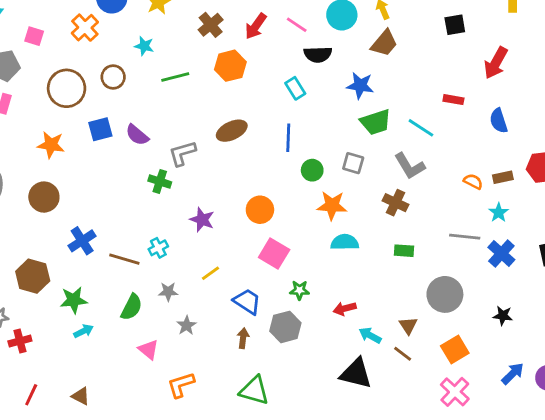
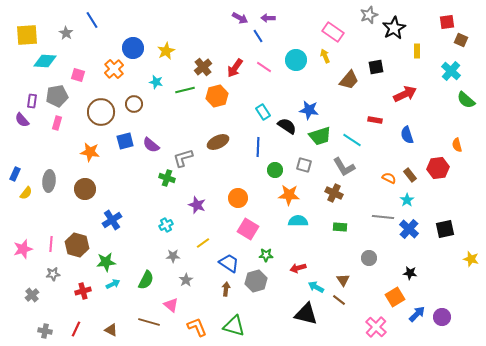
brown trapezoid: (384, 43) -> (349, 80), moved
black semicircle: (318, 54) -> (287, 126), moved, turned -144
red arrow: (496, 63) -> (405, 94), turned -145
green line: (175, 77) -> (185, 90), moved
brown rectangle: (503, 177) -> (410, 175), turned 64
brown line: (124, 259) -> (149, 322), moved
gray circle: (445, 294) -> (369, 258), size x0.6
green semicircle: (131, 307) -> (146, 280), moved
red cross: (20, 341) -> (83, 291), moved
pink triangle: (148, 349) -> (171, 305), moved
orange square: (455, 349) -> (395, 297), moved
orange L-shape: (181, 385) -> (197, 327), moved, turned 85

